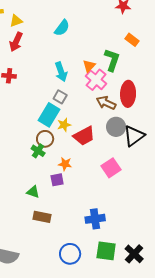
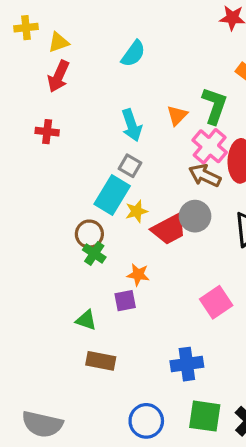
pink cross: (96, 80) -> (210, 146), moved
gray circle: (116, 127) -> (195, 216), moved
brown circle: (45, 139) -> (89, 234), moved
pink square: (111, 168) -> (216, 302), moved

